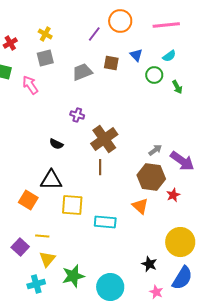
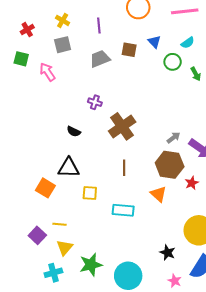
purple line: (94, 34) -> (99, 26), moved, turned -42
brown line: (100, 167) -> (124, 168), moved
yellow square: (72, 205) -> (90, 193), size x0.7

